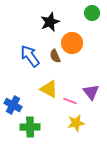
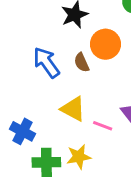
yellow star: (76, 123) -> (79, 157), moved

